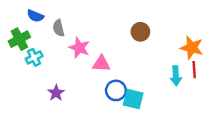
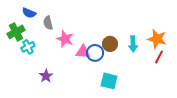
brown circle: (140, 32) -> (110, 44), moved
red line: (194, 70) -> (159, 57), turned 32
cyan arrow: (176, 76) -> (133, 44), moved
blue circle: (116, 90) -> (95, 53), moved

